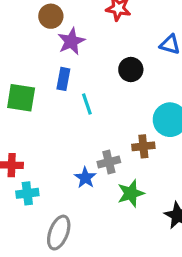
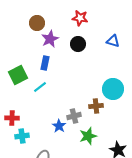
black circle: (131, 70) -> (78, 44), moved
green square: (21, 98) -> (18, 75), turned -36
cyan line: (87, 104) -> (40, 87), moved, turned 72

